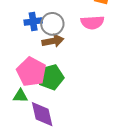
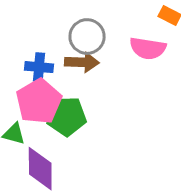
blue cross: (33, 22) -> (39, 67), moved

